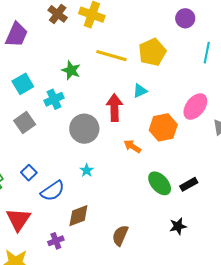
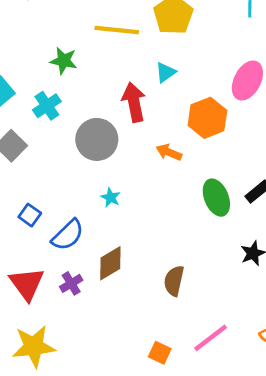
green ellipse: (160, 183) -> (216, 198), turned 30
purple cross: (56, 241) -> (71, 283), moved

